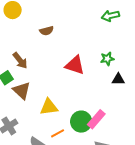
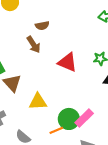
brown arrow: (20, 60) -> (34, 45), moved
orange line: (58, 133) -> (56, 130), moved

